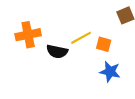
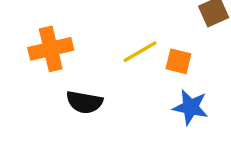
black semicircle: (57, 51) -> (84, 102), moved

